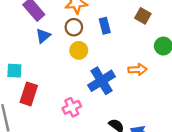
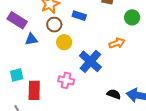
blue rectangle: (105, 26) -> (79, 16), turned -40
blue triangle: (43, 36) -> (31, 39), turned 48
pink cross: (72, 107) -> (66, 80), moved, turned -35

